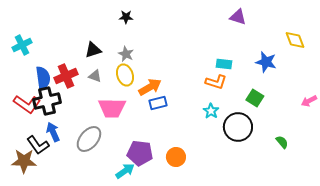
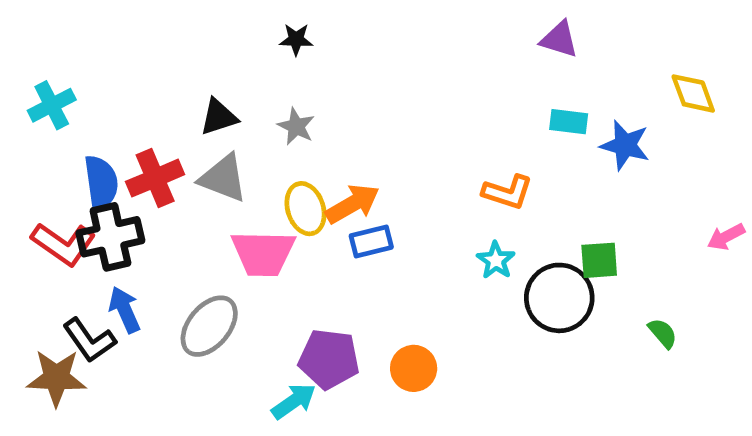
cyan rectangle: (224, 64) -> (569, 122), moved
yellow ellipse: (125, 75) -> (305, 209), moved
gray triangle: (95, 76) -> (223, 178), size x1.6
green square: (255, 98) -> (599, 260), moved, turned -36

